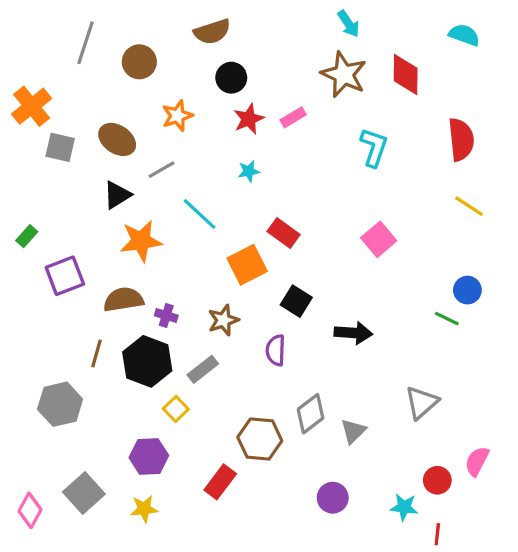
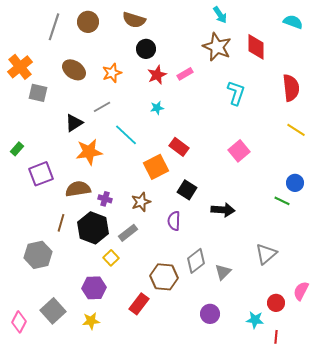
brown semicircle: (212, 32) -> (134, 20), turned 35
brown circle: (139, 62) -> (88, 22), moved
brown ellipse: (117, 139) -> (74, 70), moved

